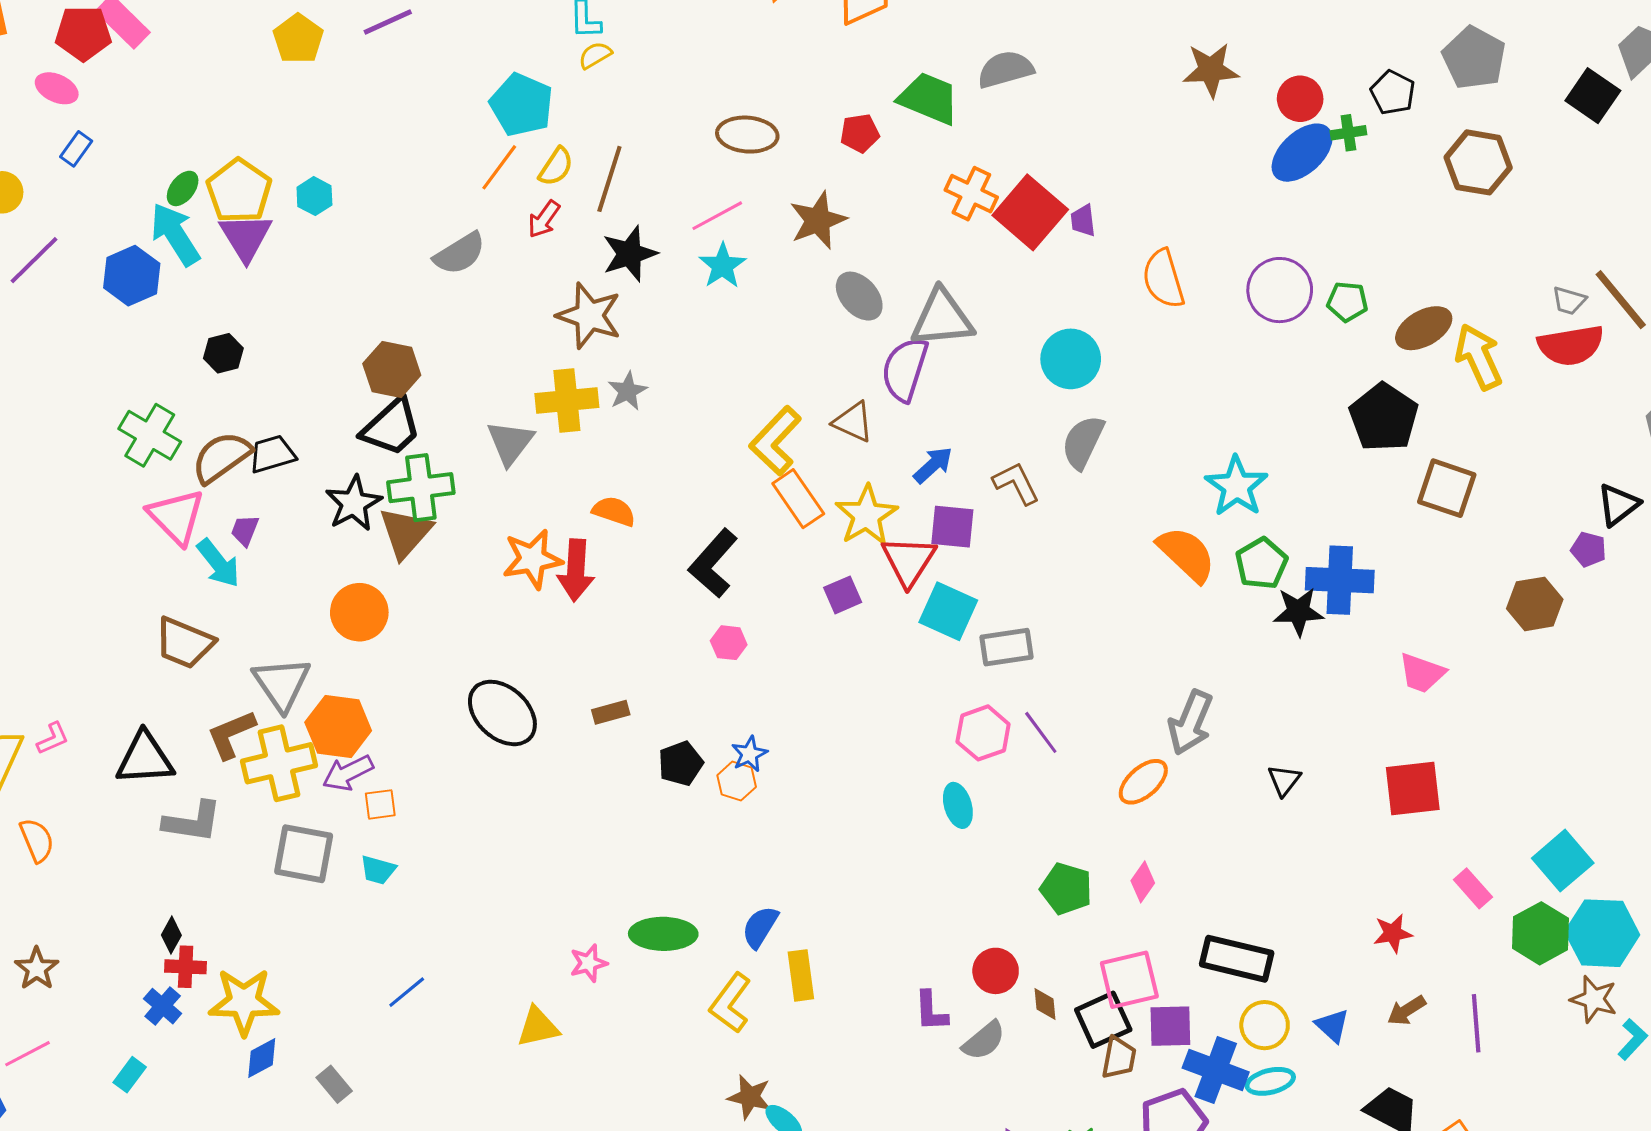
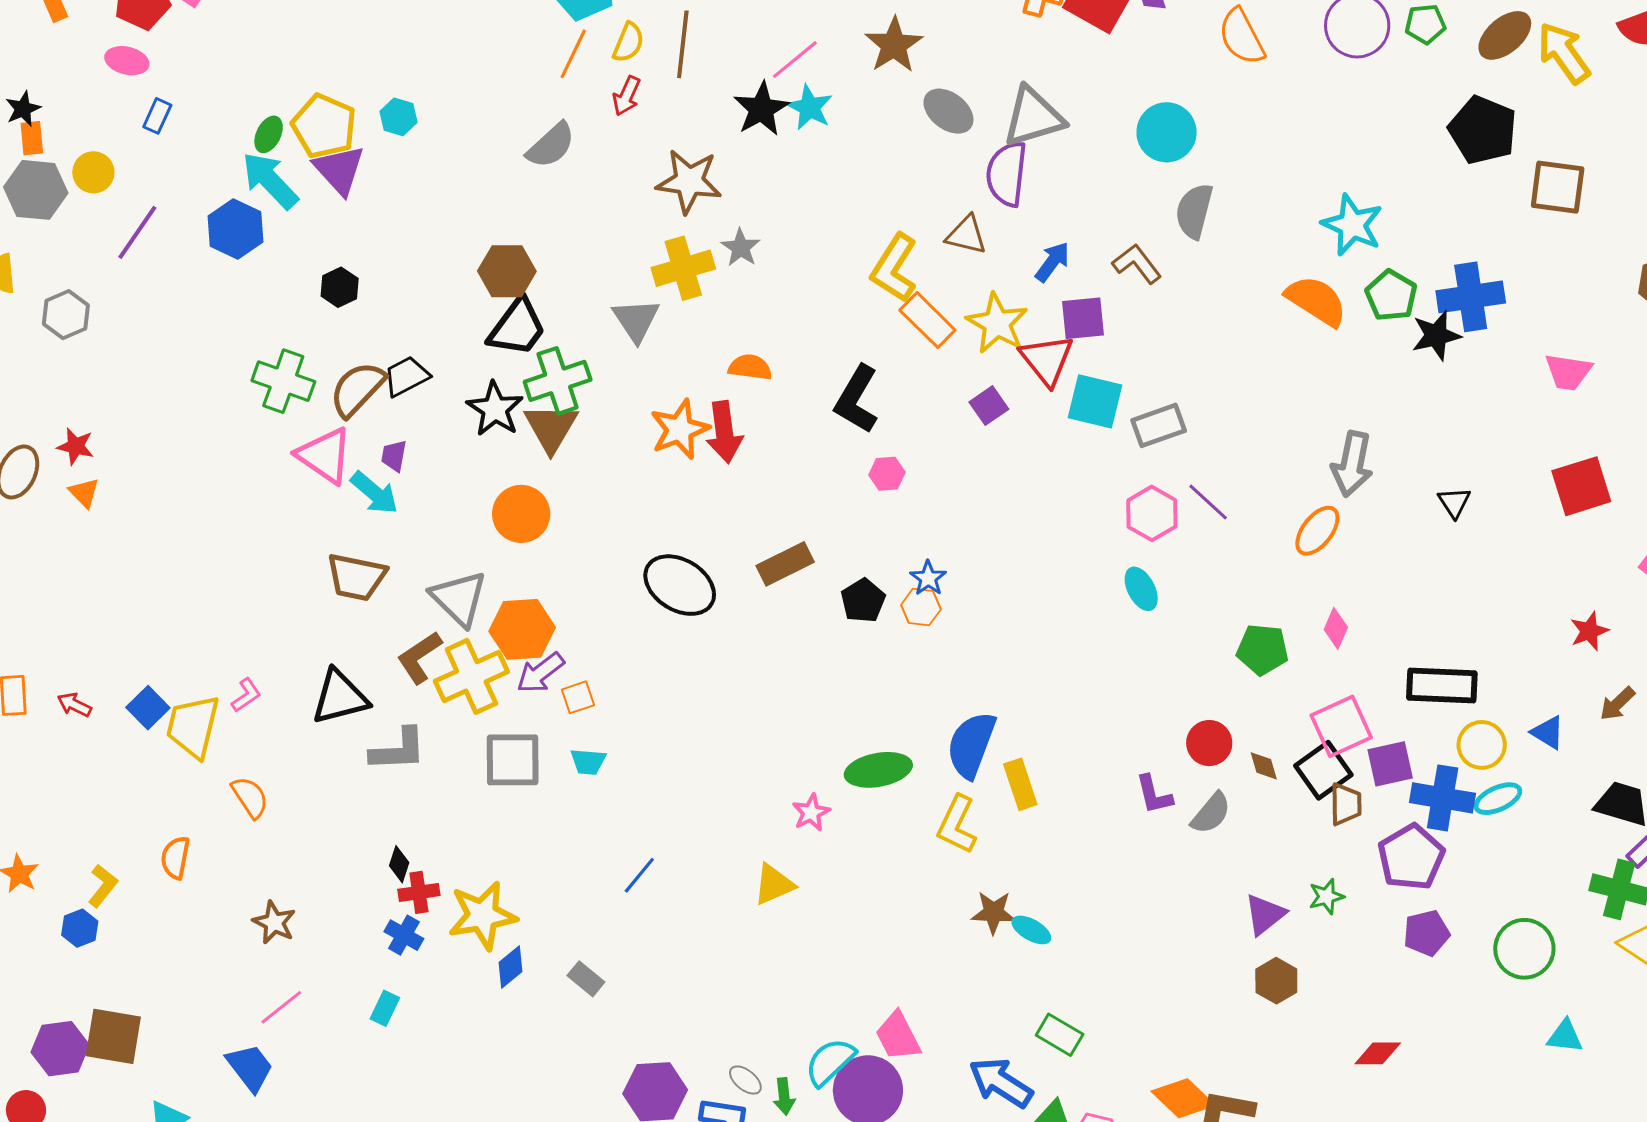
black star: (630, 254) -> (761, 109), moved
brown rectangle: (611, 712) -> (785, 564), size x1.5
blue semicircle: (760, 927) -> (971, 745), size x1.5

